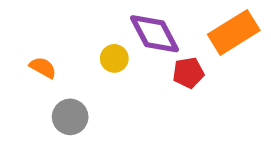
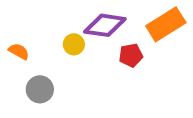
purple diamond: (155, 34) -> (105, 25), turned -54

